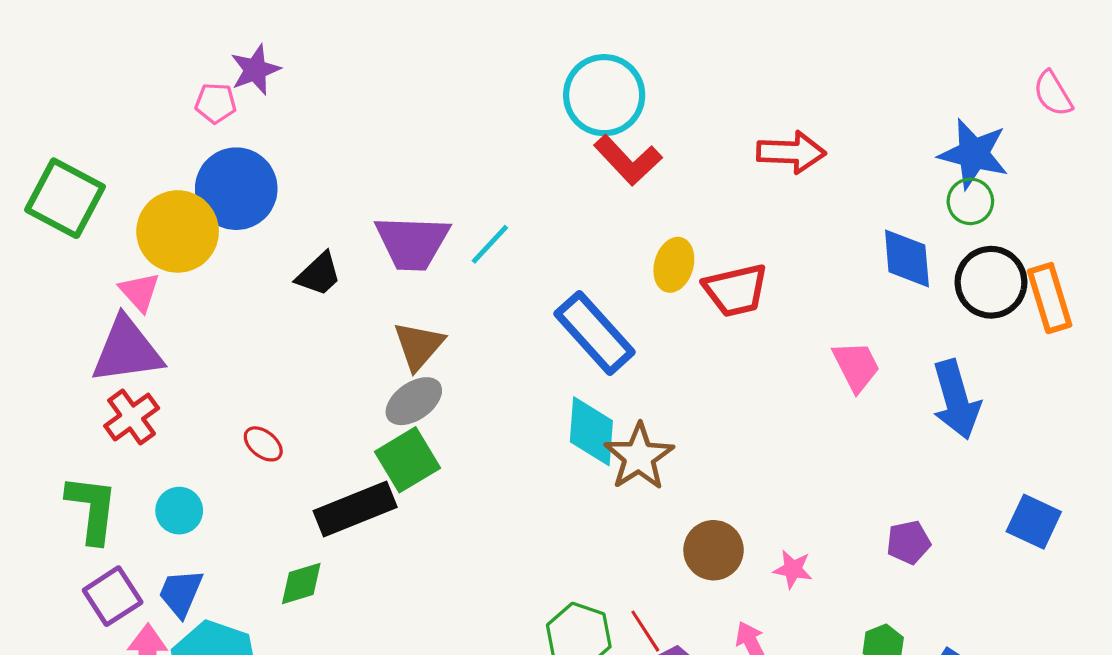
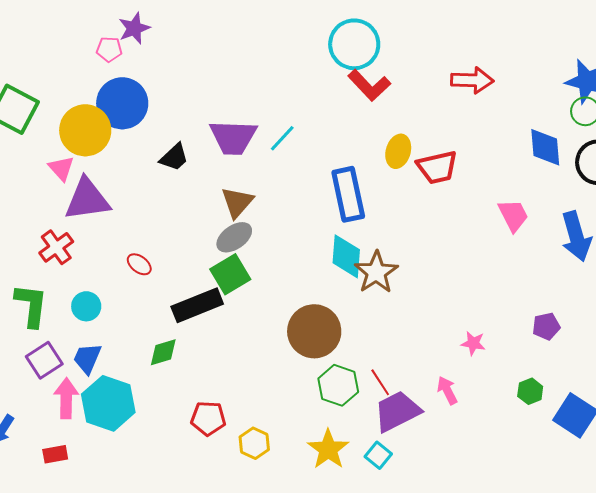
blue rectangle: (595, 333) -> (348, 194), turned 30
purple triangle: (127, 350) -> (87, 199), moved
brown circle: (714, 550) -> (314, 331), moved, size x1.4

